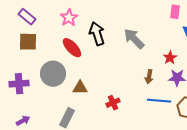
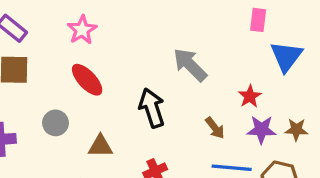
black arrow: (97, 34) -> (152, 108), moved
gray circle: (53, 74) -> (56, 123), size x0.6
brown arrow: (149, 77) -> (215, 128), turned -48

